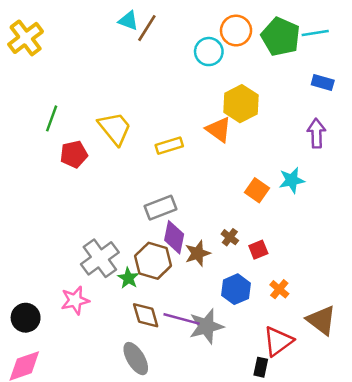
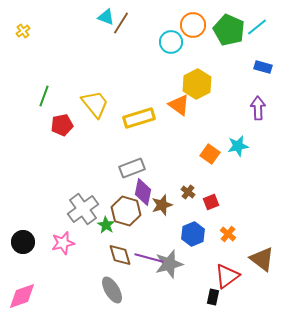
cyan line: (315, 33) -> (257, 27), turned -30
yellow cross: (26, 38) -> (23, 31), size x0.5
yellow rectangle: (169, 146) -> (139, 118), size x1.4
black circle: (26, 318) -> (23, 242), moved

